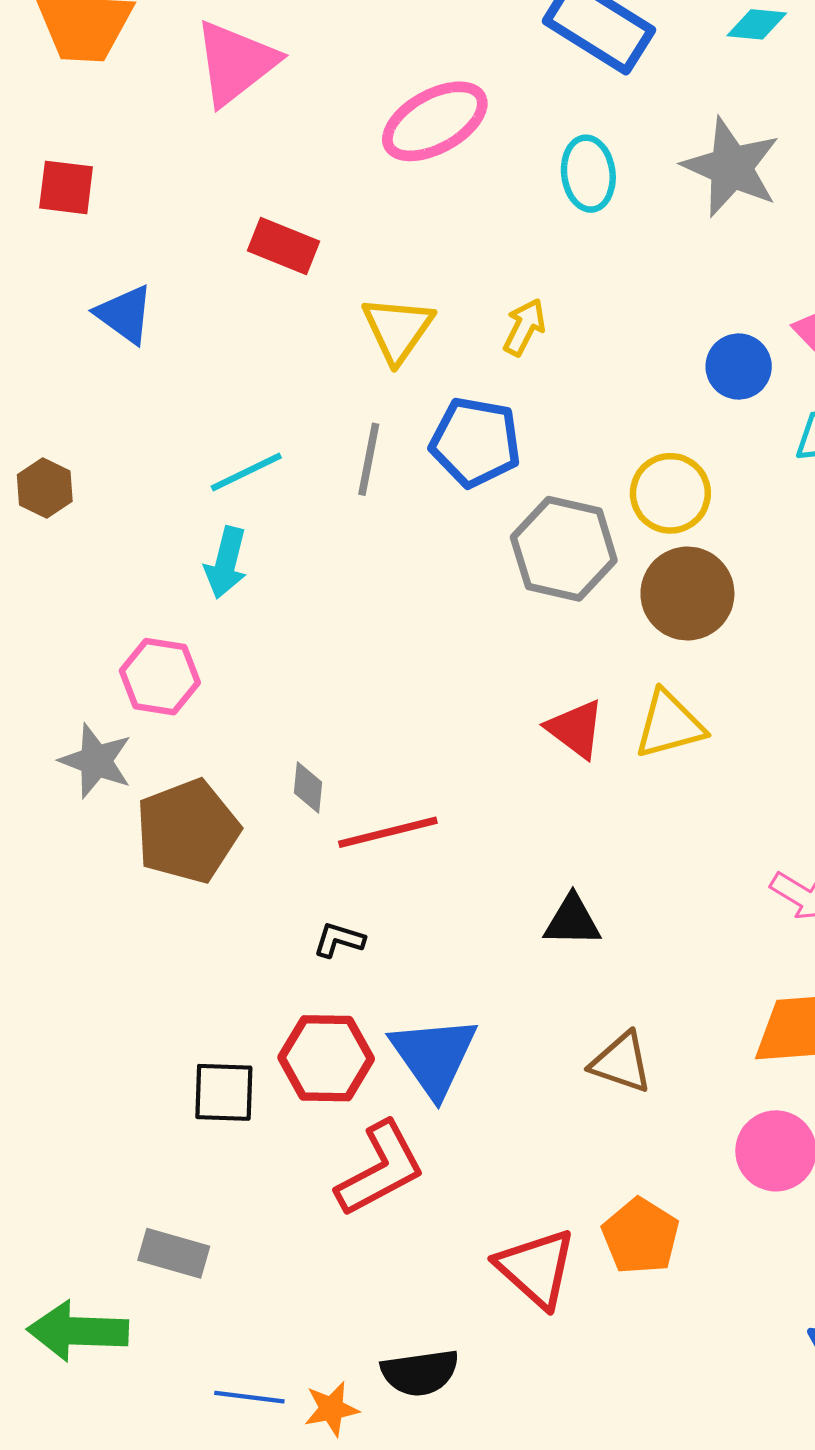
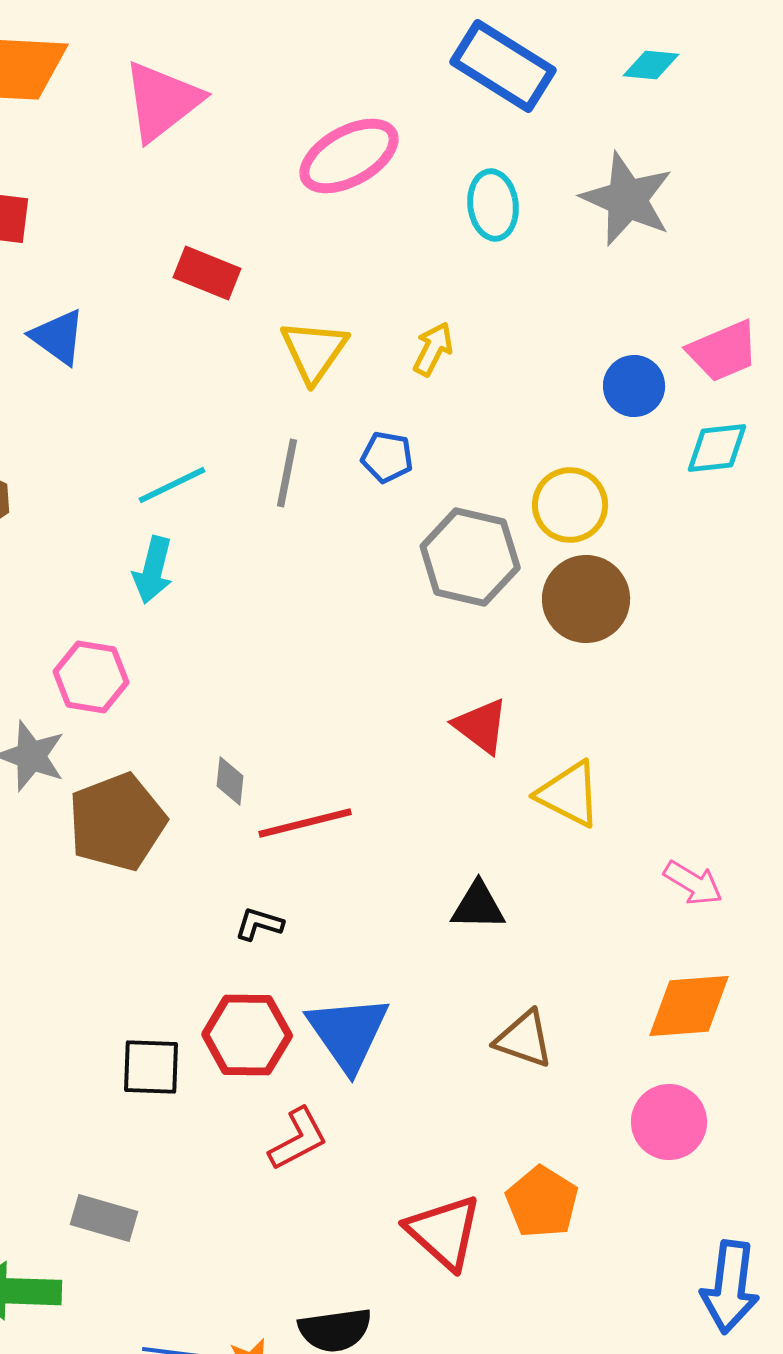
blue pentagon: (475, 442) -> (387, 457), size x0.6
yellow triangle: (669, 725) -> (569, 794), moved, turned 42
red L-shape: (380, 1169) -> (298, 1139), size x0.7

